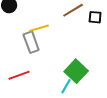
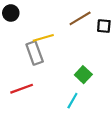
green square: (76, 71) -> (83, 75), moved, size x0.7

